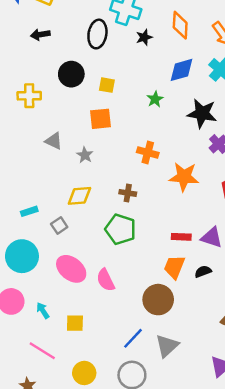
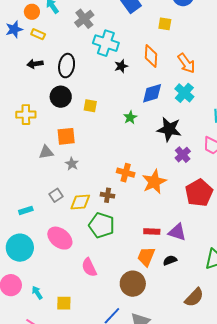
black ellipse: (97, 34) -> (67, 66), moved
orange square: (101, 119) -> (66, 136), moved
gray triangle: (54, 141) -> (46, 152), turned -35
orange cross: (148, 153) -> (126, 173), moved
orange star: (184, 177) -> (154, 182), turned -30
yellow diamond: (79, 196) -> (80, 202), moved
gray square: (59, 225) -> (56, 195), moved
pink ellipse: (71, 269) -> (60, 238), moved

